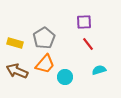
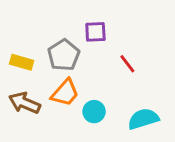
purple square: (84, 22) -> (95, 32), moved
cyan semicircle: (99, 70) -> (143, 119), moved, size x1.5

